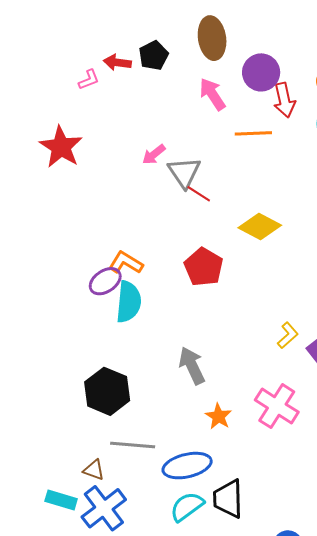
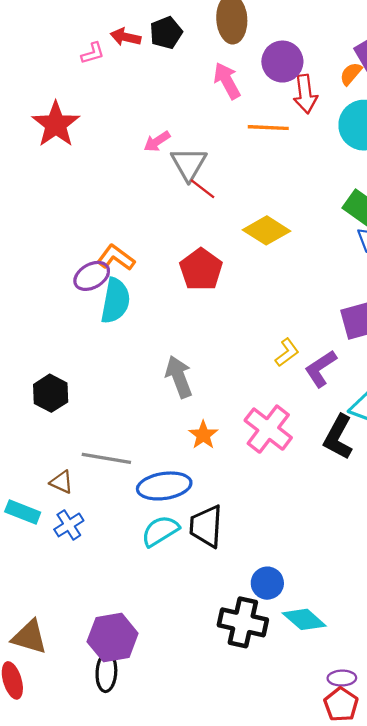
black hexagon: (107, 391) -> (51, 393), moved, size x0.7
blue cross: (104, 508) -> (69, 525), size x0.6

